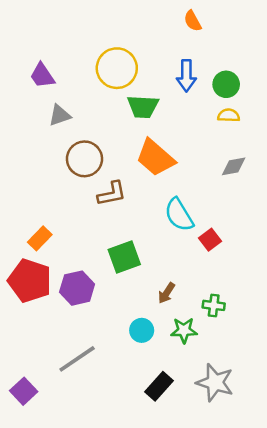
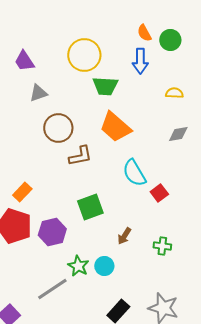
orange semicircle: (193, 21) -> (144, 33), moved
green circle: (226, 84) -> (170, 40), moved
green star: (184, 330) -> (78, 266), moved, turned 30

